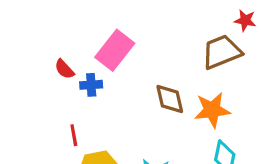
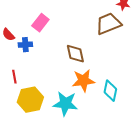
pink rectangle: (115, 50) -> (40, 23), size x0.7
orange star: (212, 110) -> (83, 81), moved

